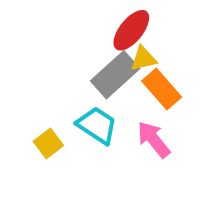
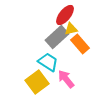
pink arrow: (154, 139) -> (66, 79), moved
yellow square: (48, 143) -> (37, 82), moved, size x1.6

